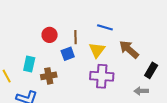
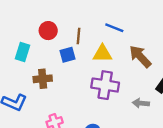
yellow triangle: (97, 50) -> (102, 54), turned 48
cyan rectangle: (29, 64) -> (22, 52), moved
gray arrow: (141, 91) -> (141, 103), moved

